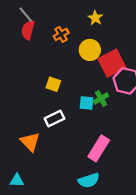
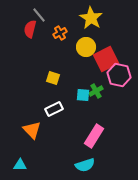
gray line: (26, 15) -> (39, 15), moved
yellow star: (95, 18) -> (91, 18), size x1.6

